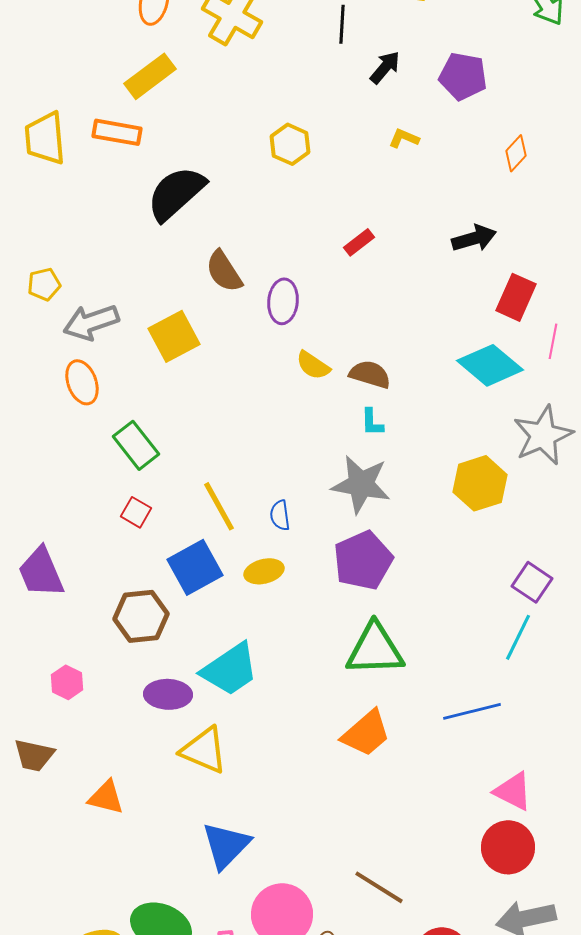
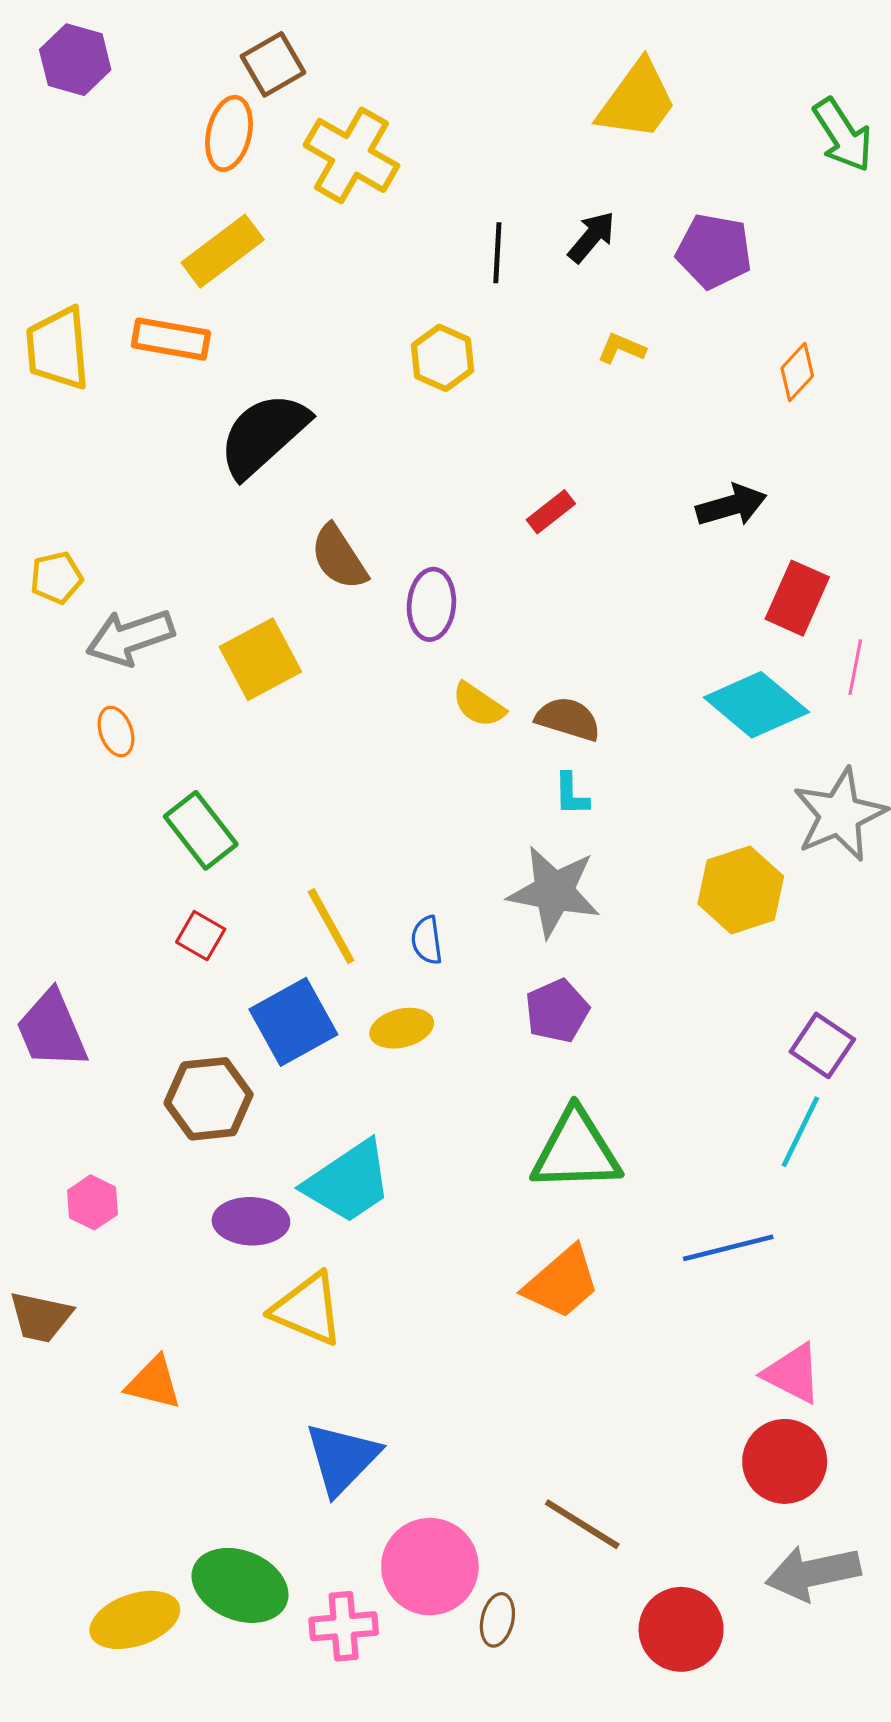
black line: (342, 24) -> (497, 253), moved
orange ellipse: (82, 382) -> (116, 731), size x0.7
purple pentagon: (363, 560) -> (557, 1011), size x0.7

